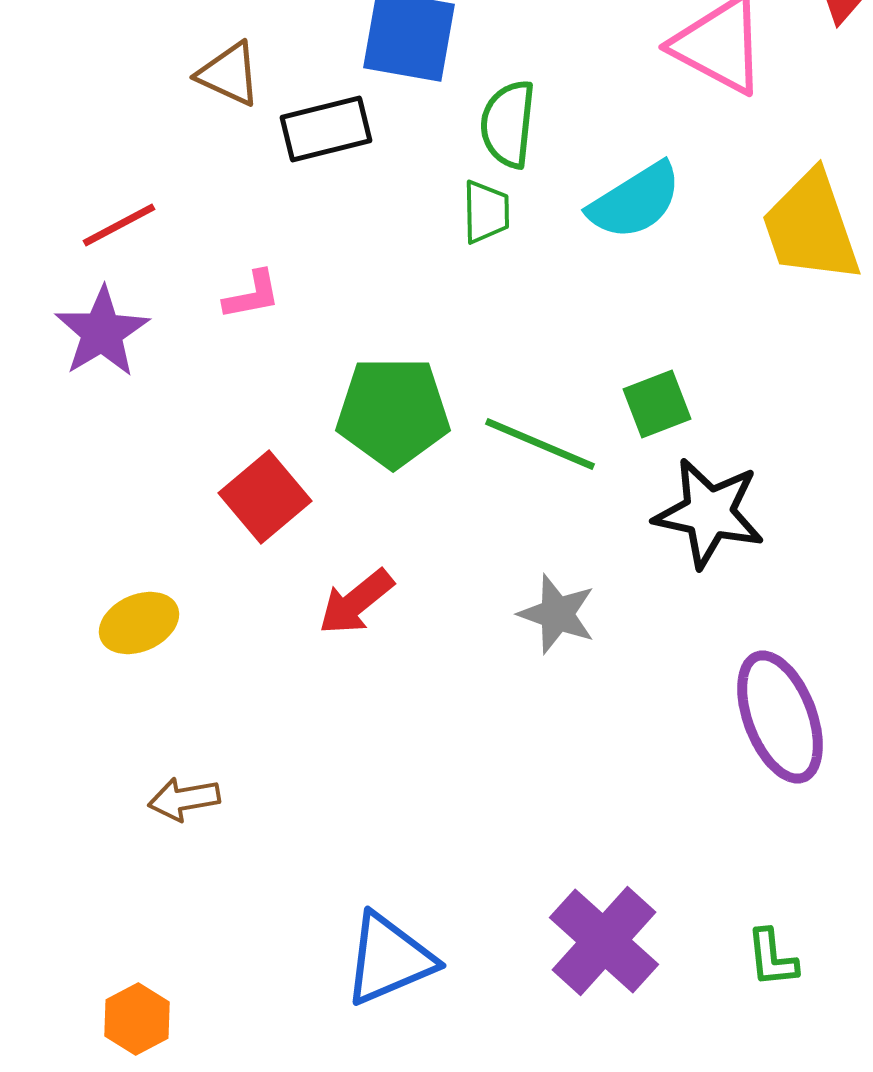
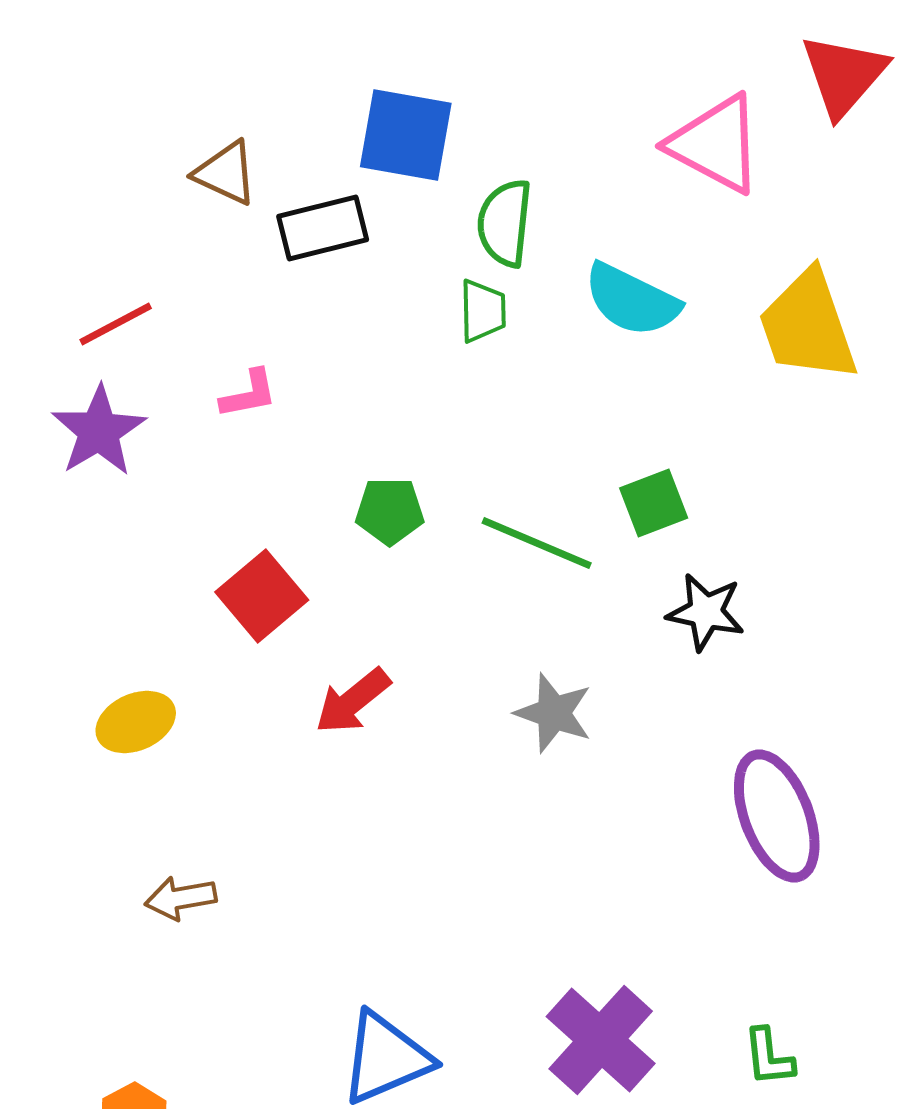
cyan semicircle: (635, 201) -> (632, 300), turned 58
green pentagon: (393, 412) -> (390, 511), size x0.6
black star: (709, 513) -> (706, 612), size x0.7

